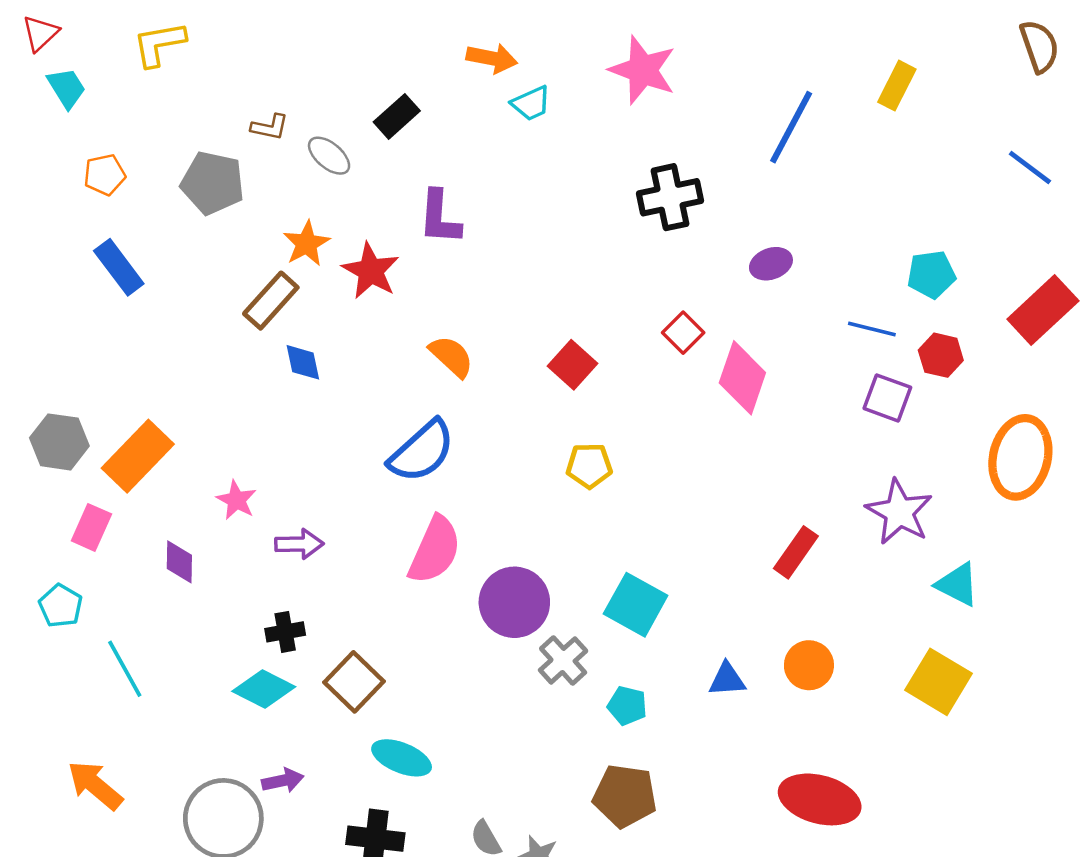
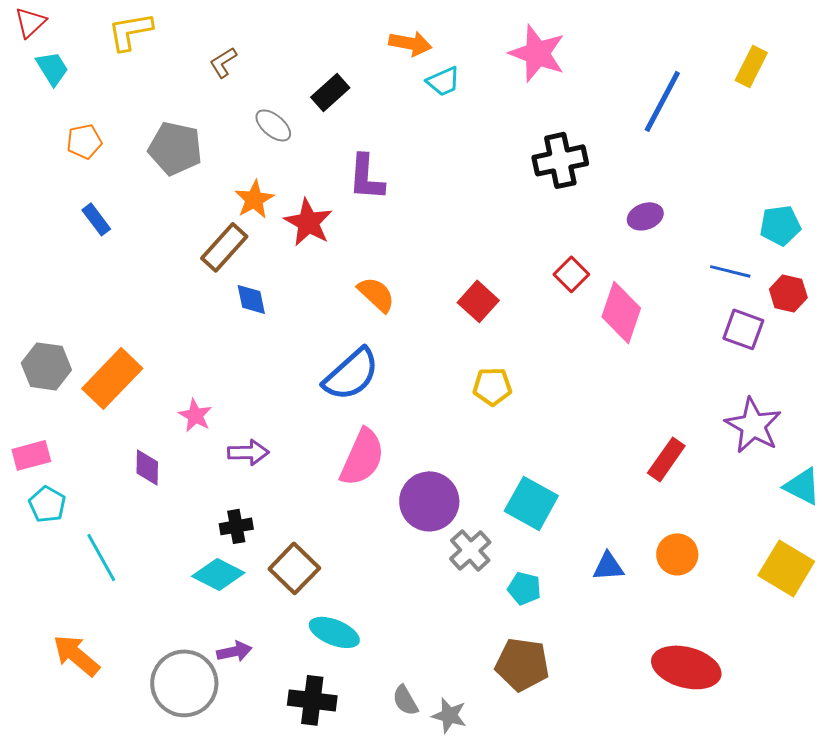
brown L-shape: (270, 127) -> (223, 62), moved, turned 136
blue rectangle: (119, 267) -> (96, 219), size x0.7
pink rectangle: (91, 527) -> (31, 455), moved, turned 51

